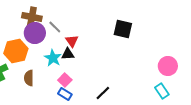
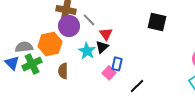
black triangle: (68, 54) -> (102, 47), turned -40
pink square: (65, 80) -> (109, 73), moved
blue rectangle: (65, 94) -> (117, 64), moved, turned 72

